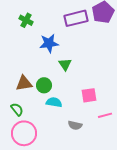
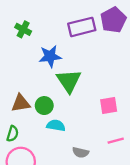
green triangle: (65, 64) -> (69, 81), size x1.6
pink square: (89, 95) -> (109, 106), moved
green semicircle: (17, 109) -> (13, 134), turned 56

